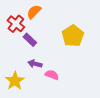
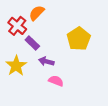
purple arrow: (35, 64) -> (46, 61), moved
yellow star: (15, 81) -> (16, 66), moved

